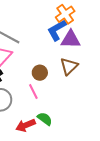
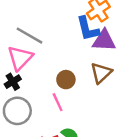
blue L-shape: (57, 30) -> (88, 29), turned -75

